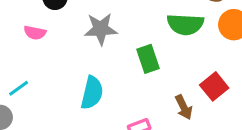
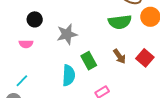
green rectangle: (148, 59) -> (89, 61), moved
brown arrow: (184, 107) -> (119, 56), moved

